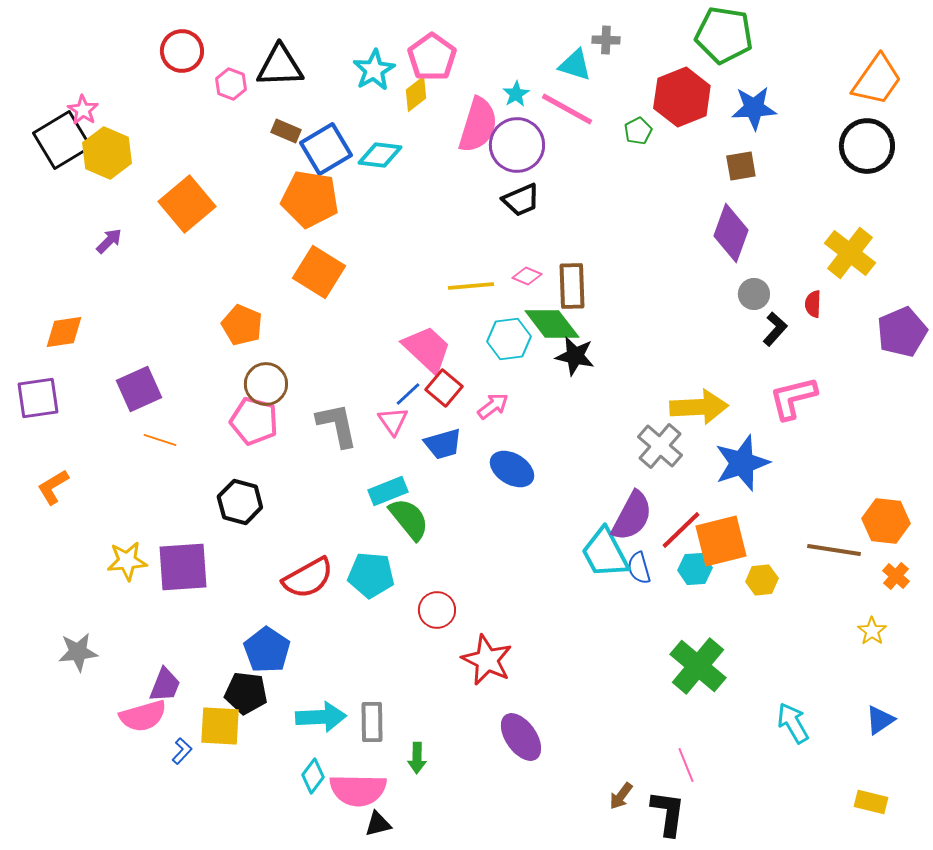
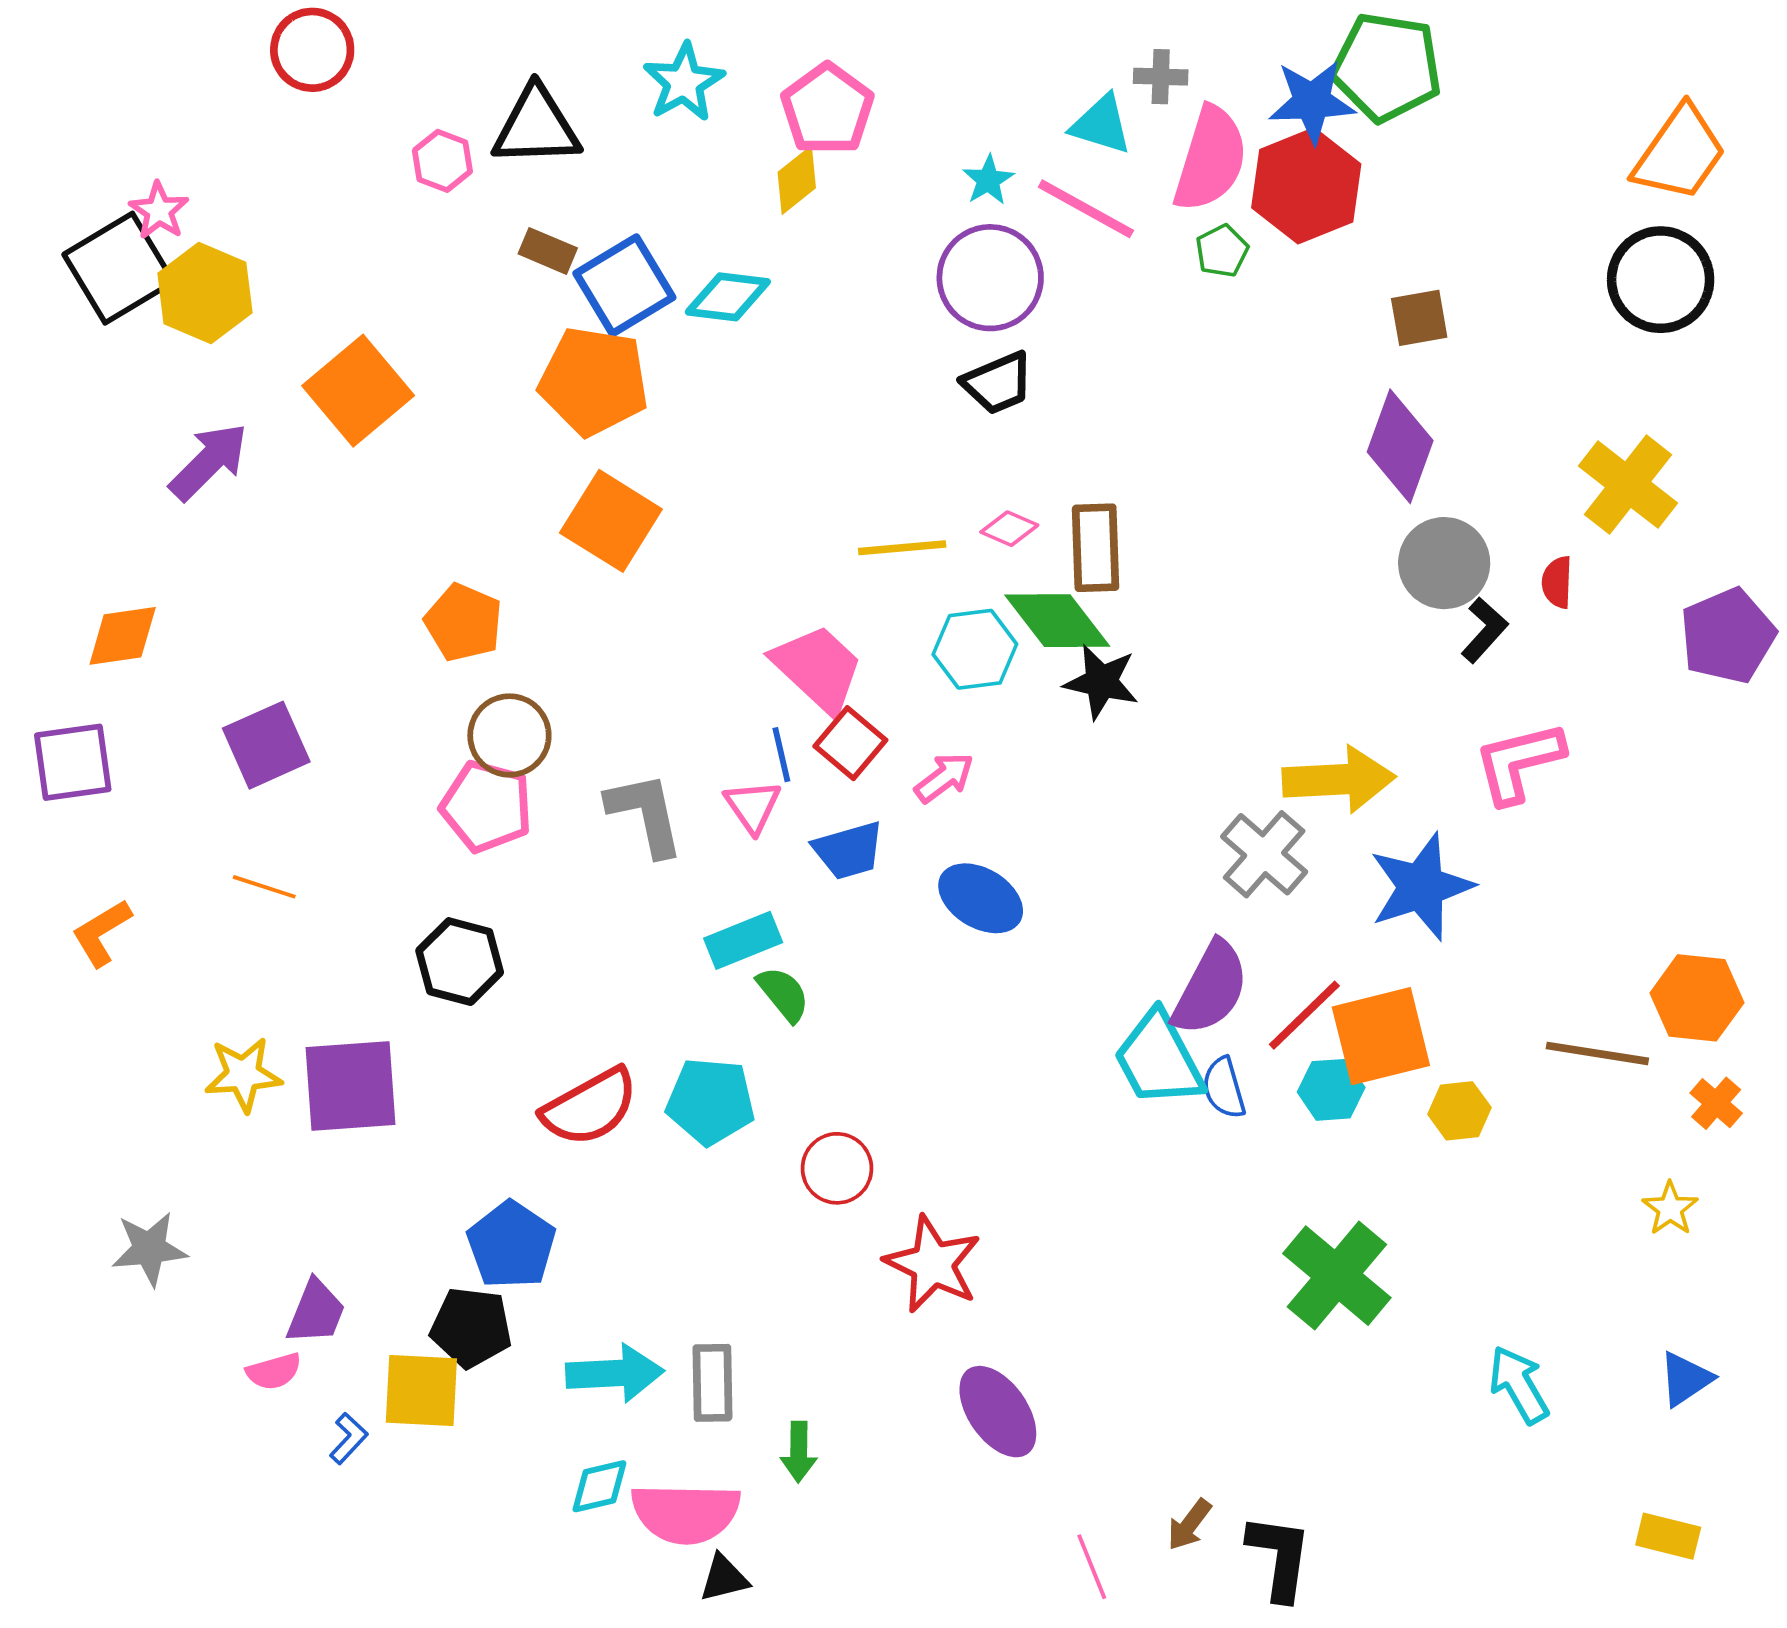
red circle: (182, 51) -> (312, 50), moved
cyan star: (374, 70) -> (684, 82), moved
blue star: (754, 108) -> (1312, 102), moved
pink semicircle: (478, 125) -> (1210, 159), moved
purple arrow: (109, 241) -> (209, 462), size x1.6
gray circle: (754, 294) -> (1444, 563), size x1.5
blue line: (408, 394) -> (781, 755), turned -60
orange line: (160, 440) -> (264, 887), moved
green semicircle: (409, 519) -> (783, 994), size x0.7
pink semicircle: (143, 716) -> (274, 1371), size x0.6
pink line: (686, 765) -> (1092, 1567), moved
cyan diamond: (313, 776) -> (599, 1486), turned 40

